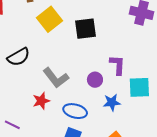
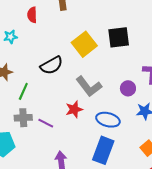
yellow square: (50, 19) -> (84, 44), moved
purple line: (12, 125) -> (46, 123), moved

